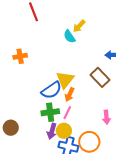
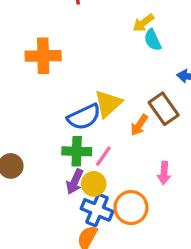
cyan semicircle: (69, 36) -> (153, 40), moved
orange cross: (20, 56) -> (43, 56), size x1.5
orange arrow: (70, 95) -> (139, 125), moved

